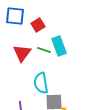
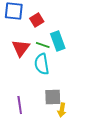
cyan semicircle: (41, 83) -> (42, 64), moved

